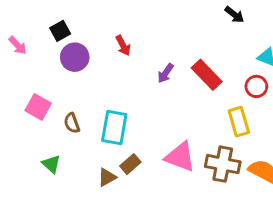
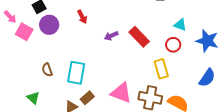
purple arrow: (166, 73) -> (111, 36), turned 32
pink square: (38, 107) -> (24, 32), moved

